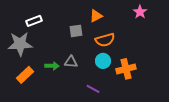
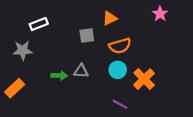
gray star: (20, 44) -> (23, 50), size x0.7
orange cross: (126, 69) -> (144, 79), turned -30
orange rectangle: (25, 75) -> (15, 88), moved
purple line: (93, 89) -> (120, 104), moved

